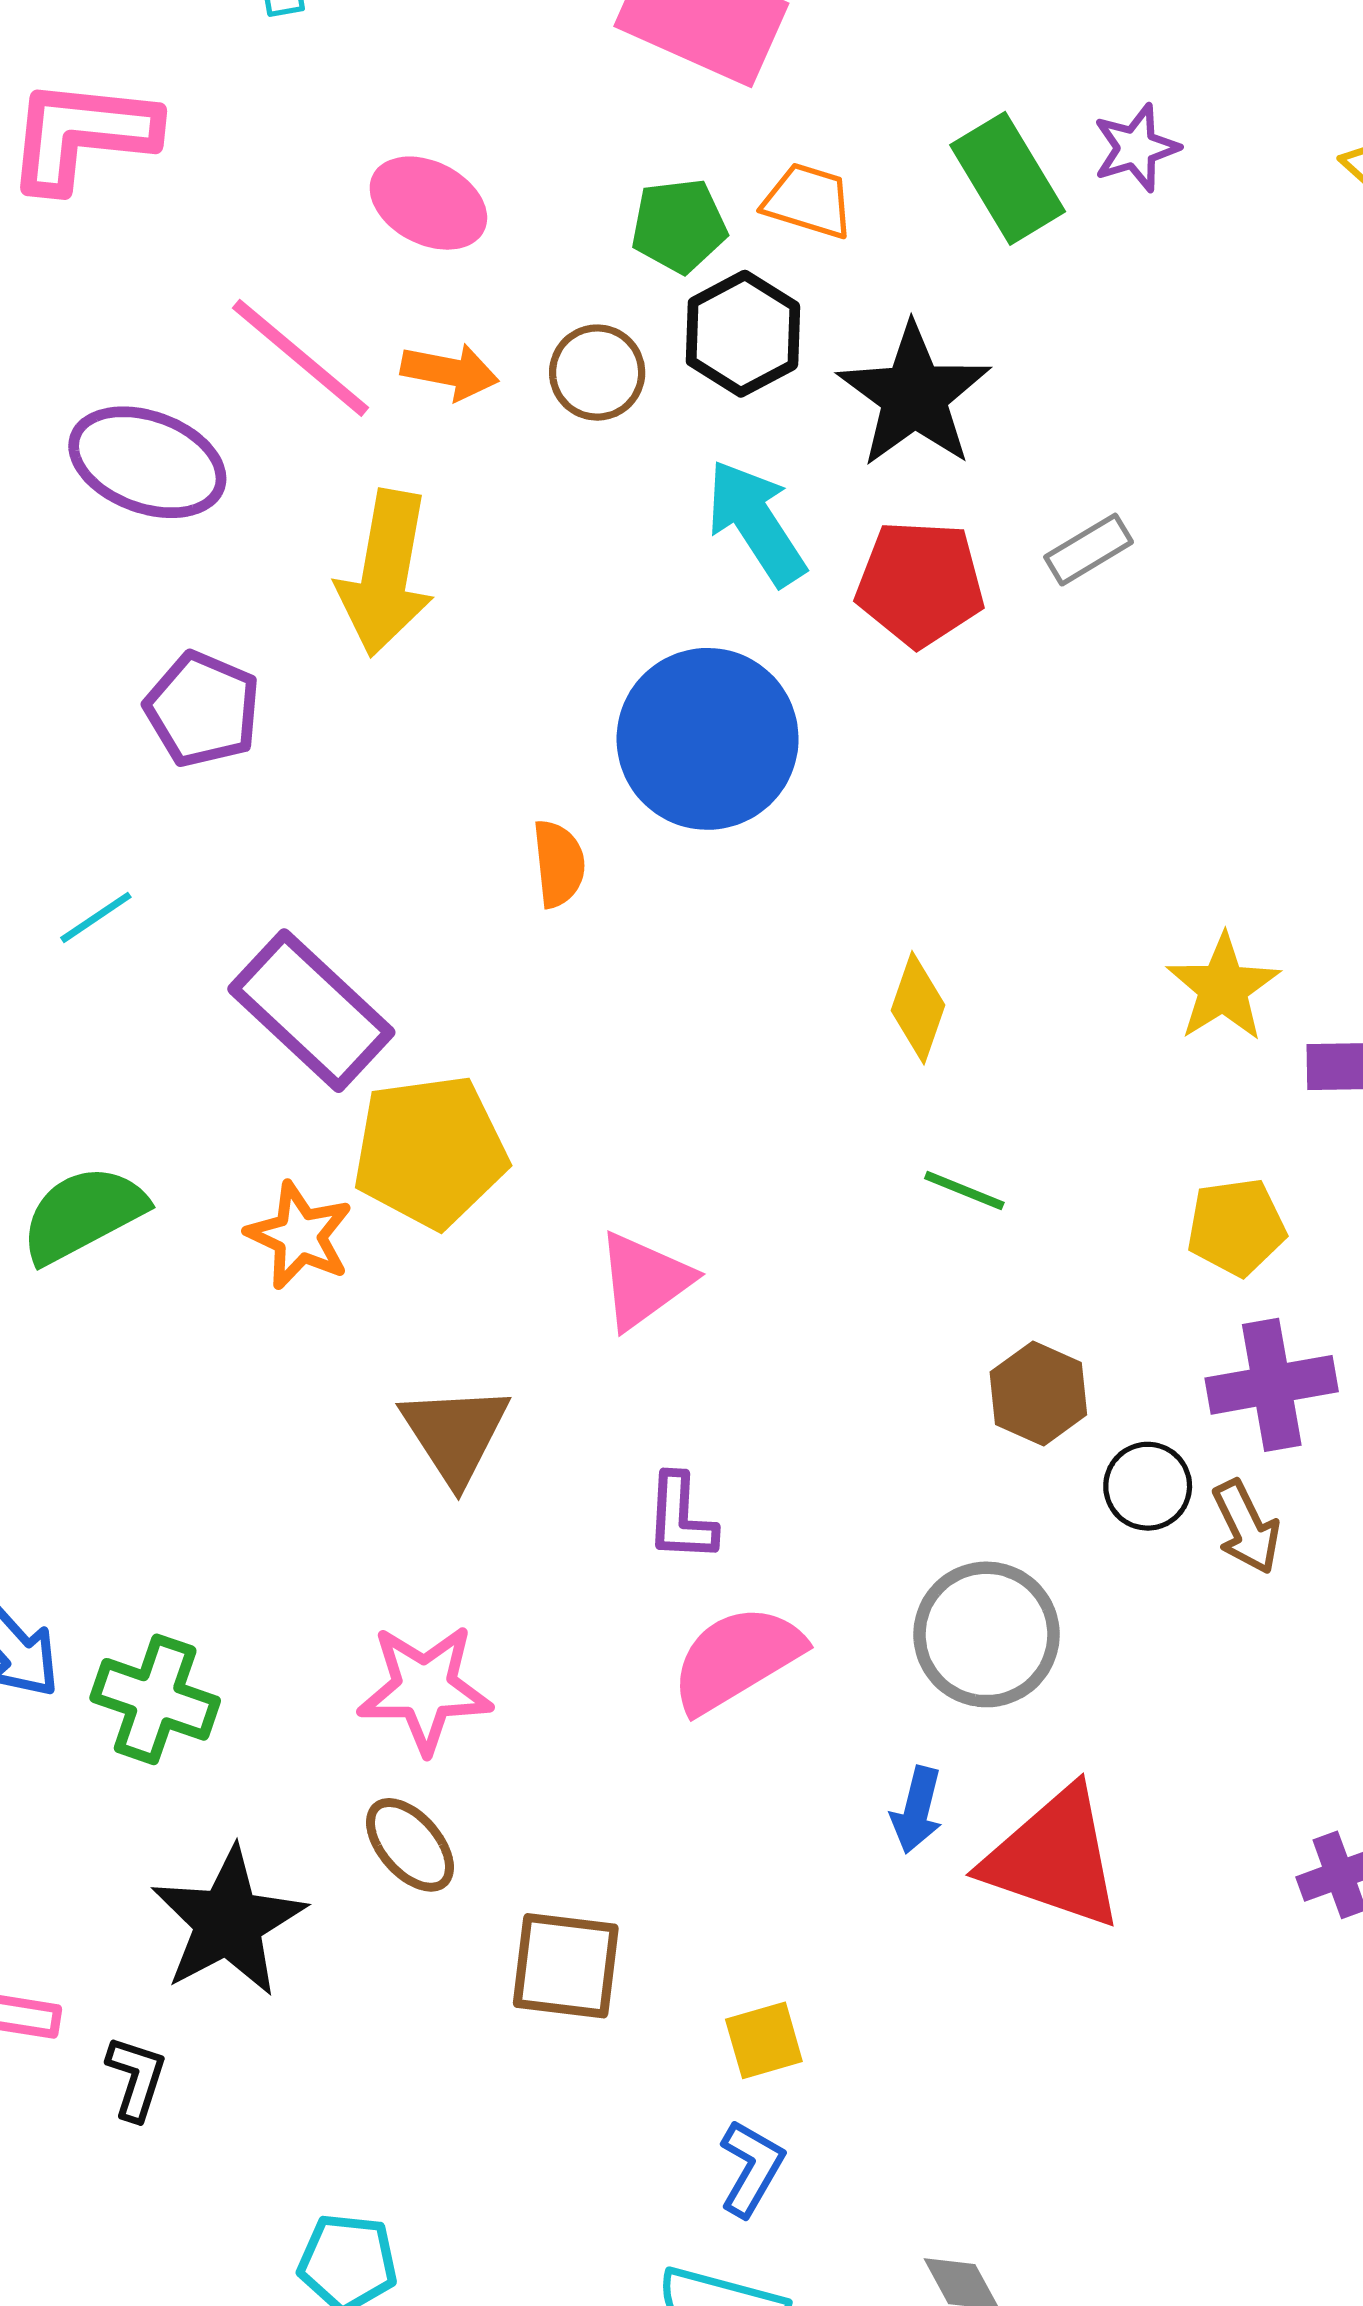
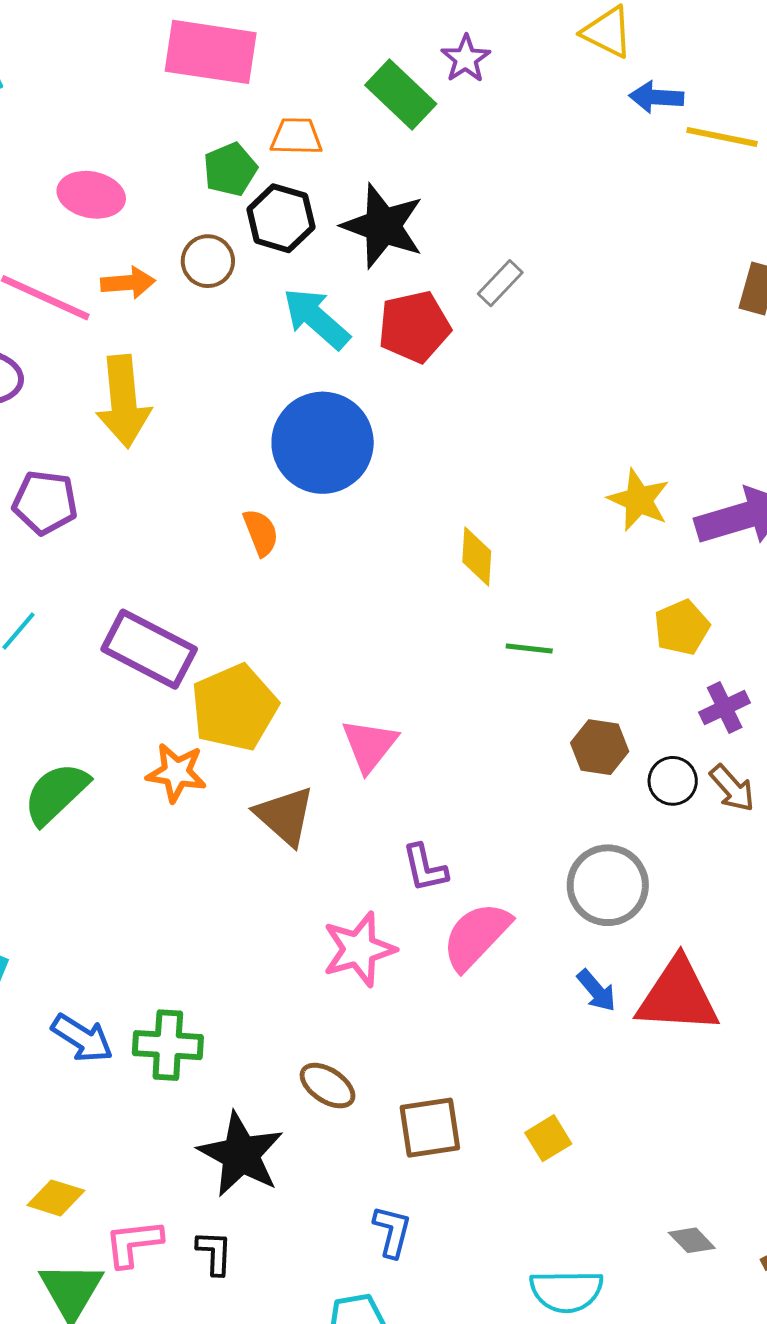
purple cross: (1272, 1385) -> (725, 707), size x0.7
brown triangle: (455, 1434) -> (285, 816), moved
pink star: (425, 1689) -> (359, 949), moved
blue arrow: (917, 1810) -> (596, 991), turned -39
blue L-shape: (751, 2168) -> (392, 1231), moved

